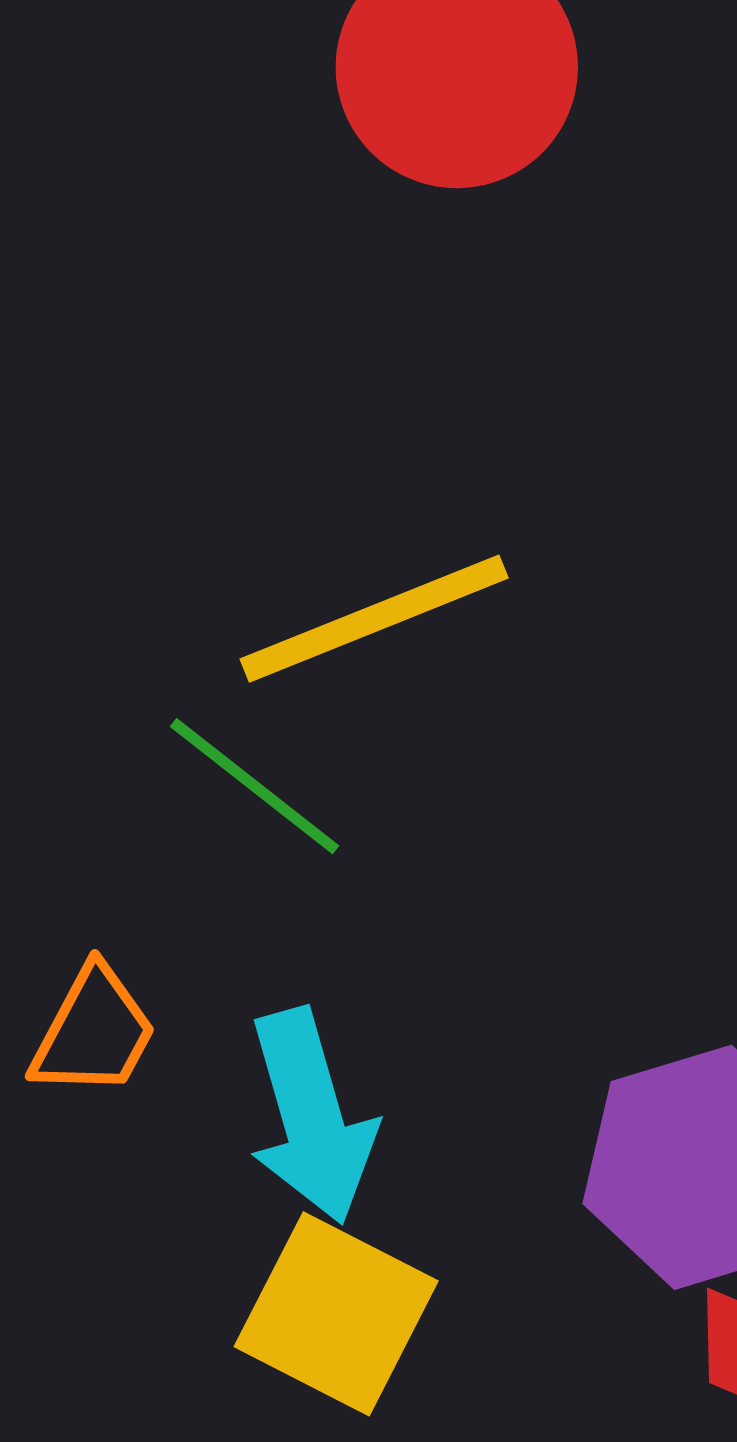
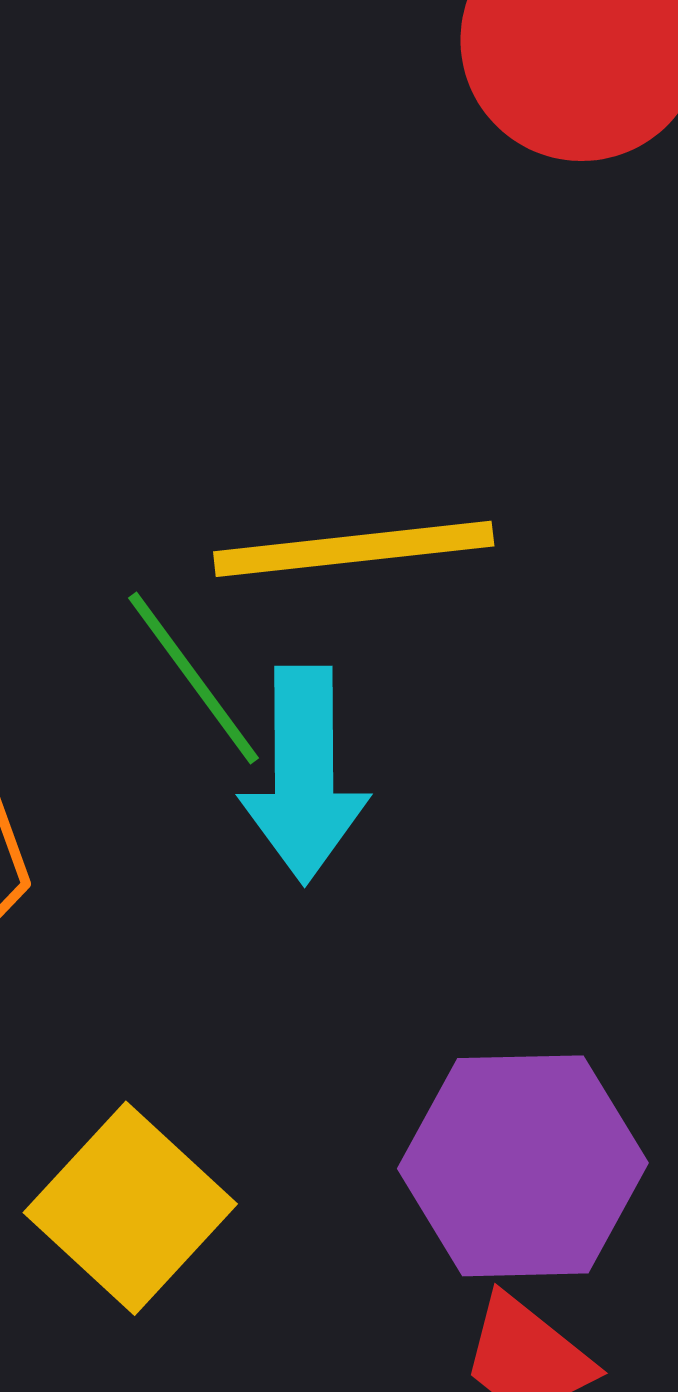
cyan arrow: (311, 1116) -> (304, 775), moved

